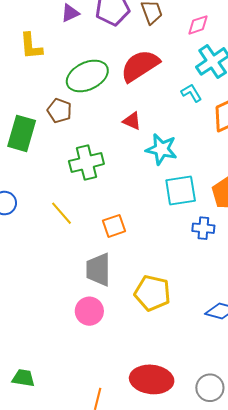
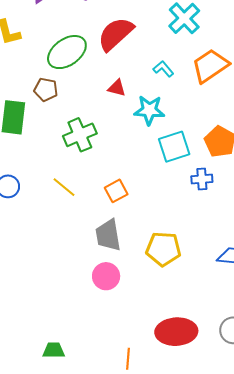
cyan L-shape: (191, 93) -> (163, 69), moved

